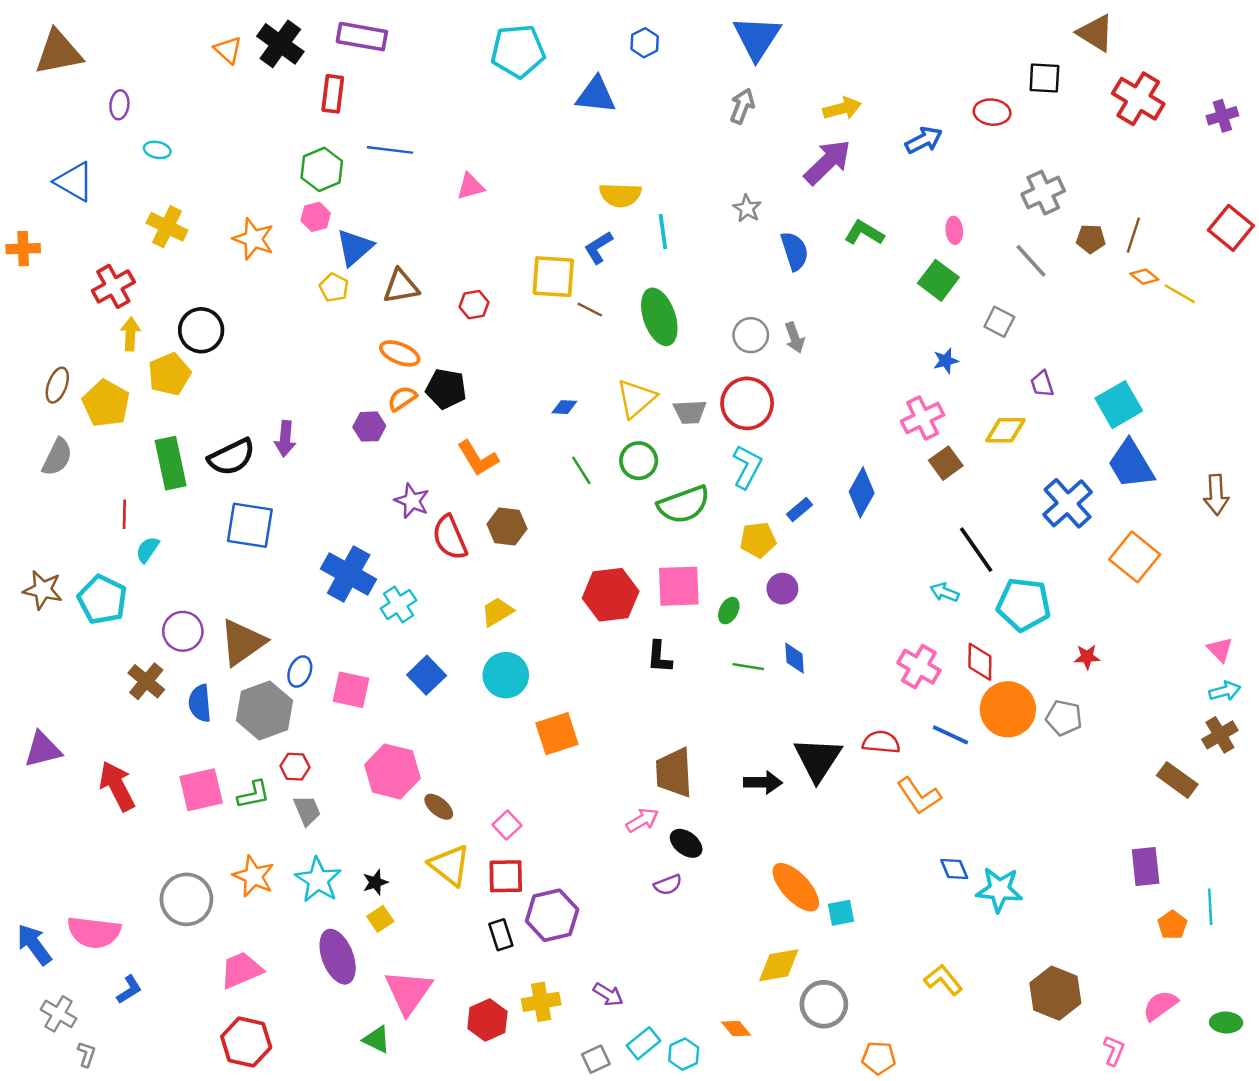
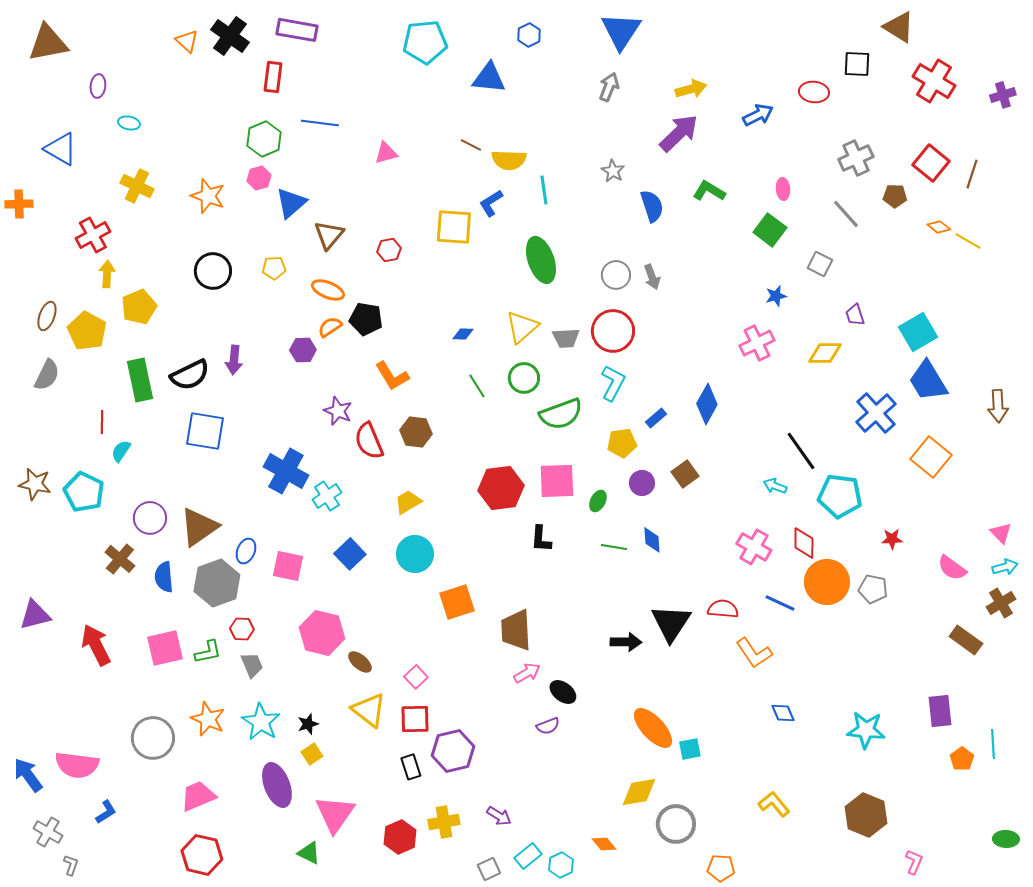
red square: (1231, 228) -> (931, 163), moved
brown line: (1133, 235) -> (972, 174), moved
brown triangle: (401, 286) -> (329, 235), turned -40
yellow pentagon: (334, 288) -> (274, 268), moved, turned -30
brown line: (590, 310) -> (471, 145), moved
black circle: (201, 330) -> (213, 271), moved
brown square: (946, 463) -> (685, 474), moved
brown trapezoid: (674, 773) -> (516, 630), moved
cyan star: (999, 890) -> (866, 730), moved
pink semicircle: (1160, 1005) -> (952, 568), moved, turned -108

